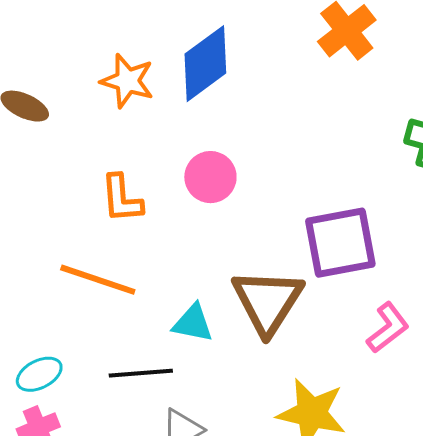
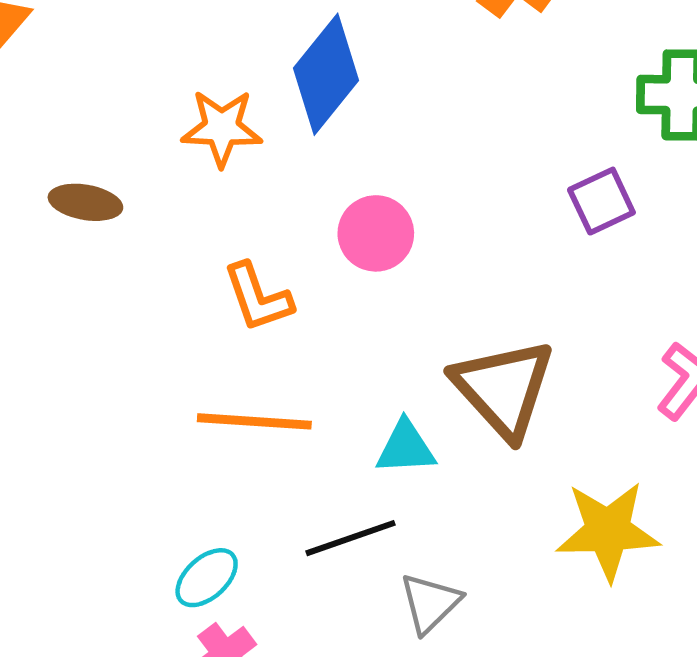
purple square: (340, 243) -> (601, 201), moved, size x0.6

